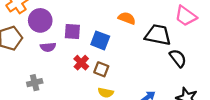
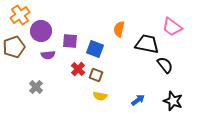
orange semicircle: (127, 18) -> (119, 29), turned -98
gray cross: (35, 83) -> (36, 87), turned -32

